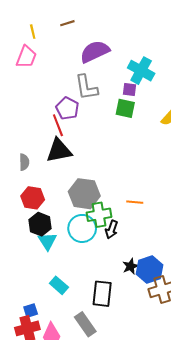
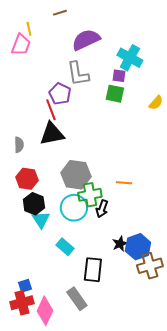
yellow line: (33, 32) -> (29, 29), moved
cyan rectangle: (59, 285) -> (65, 247), moved

